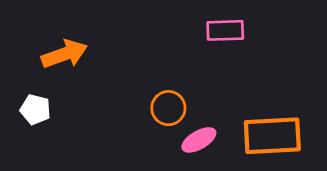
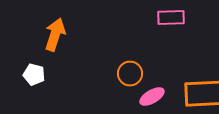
orange arrow: (64, 54) -> (55, 35), turned -52

